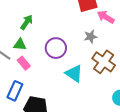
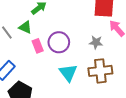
brown cross: (104, 62) -> (100, 71), turned 30
pink rectangle: (24, 63) -> (38, 46), moved

